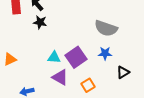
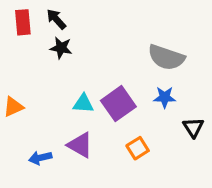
black triangle: (123, 72) -> (193, 127), turned -32
purple triangle: (60, 77) -> (80, 145), moved

